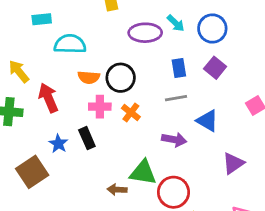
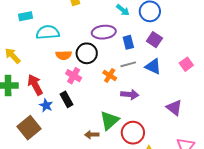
purple ellipse: (145, 33) -> (104, 32), moved
red arrow: (48, 98) -> (35, 85), moved
pink cross: (100, 107) -> (74, 76), turned 35
orange cross: (131, 112) -> (110, 75), moved
blue triangle: (207, 121) -> (153, 67), moved
purple triangle: (233, 163) -> (174, 108), turned -42
green triangle: (143, 173) -> (109, 120), turned -45

